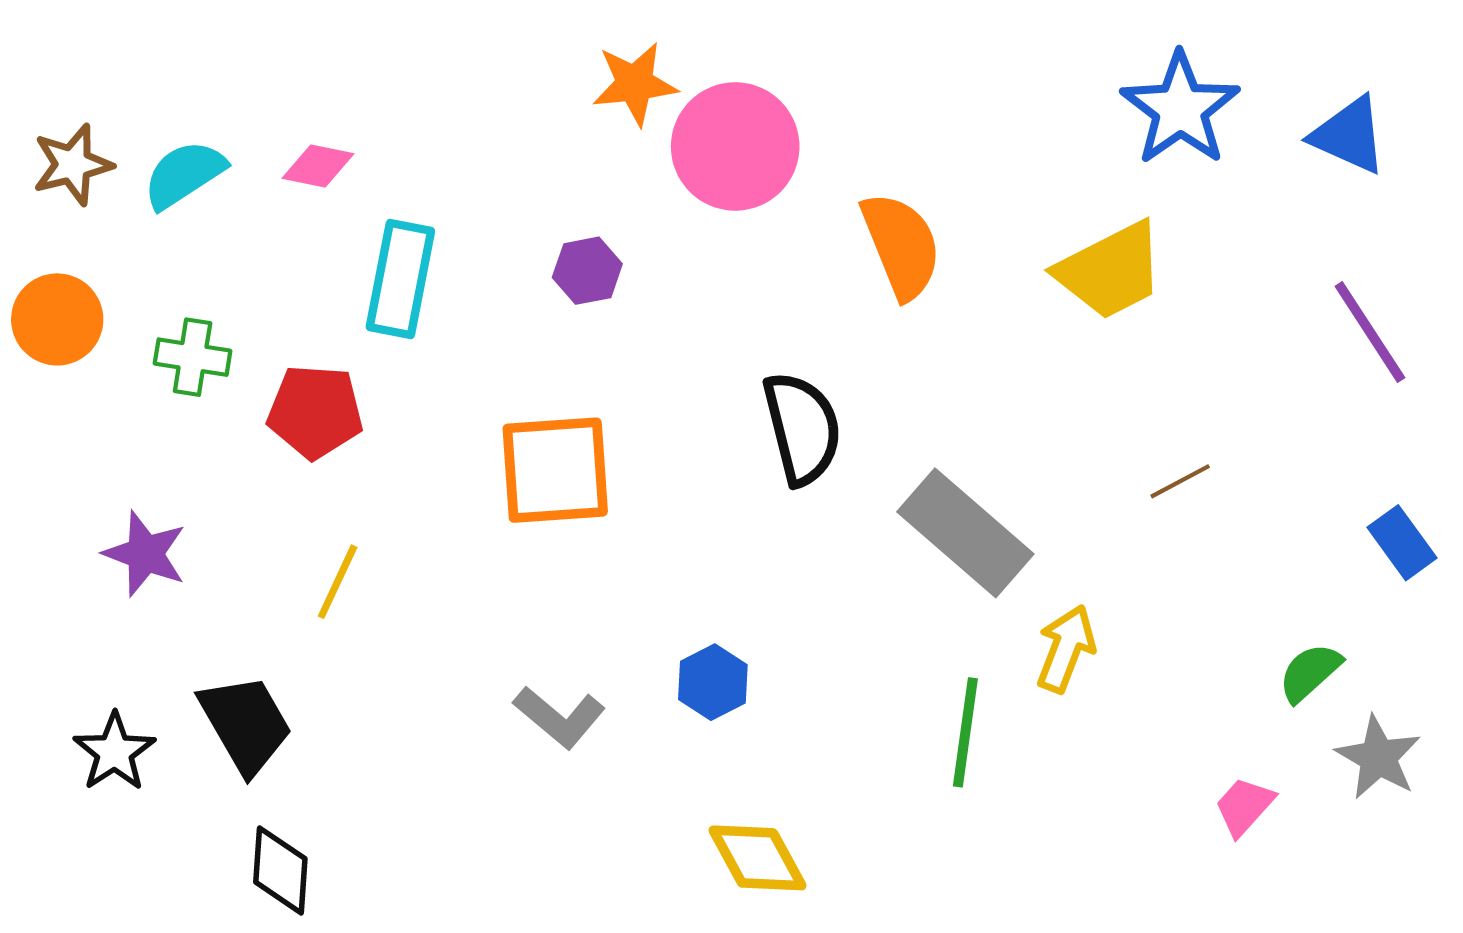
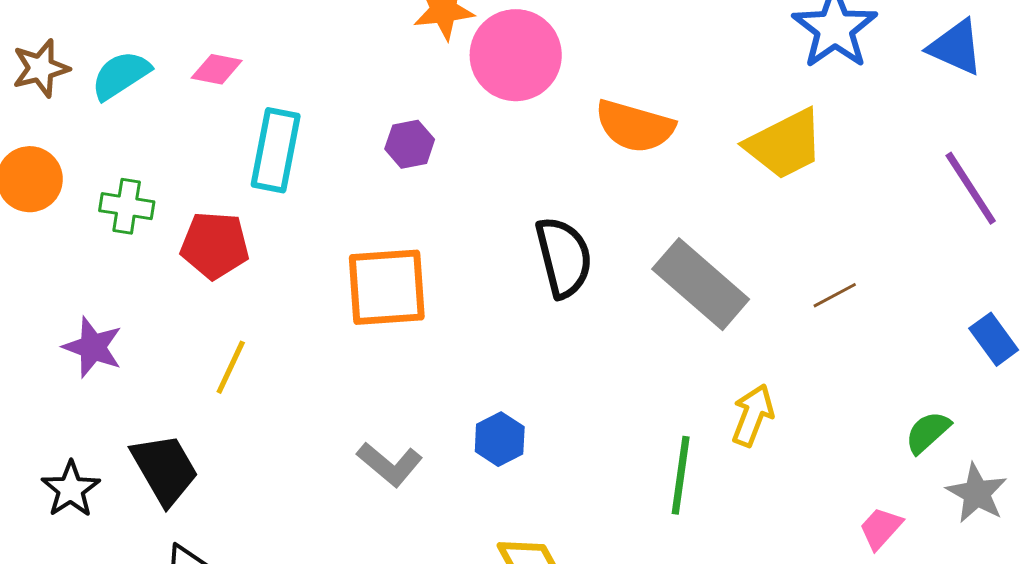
orange semicircle: (901, 246) -> (635, 126), turned 128
gray rectangle: (965, 533) -> (701, 284), moved

